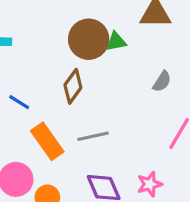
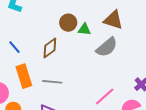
brown circle: (89, 39) -> (68, 23), size x0.7
gray semicircle: (162, 81) -> (107, 47), moved, size x1.6

